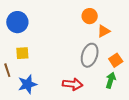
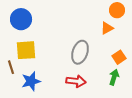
orange circle: (90, 16) -> (117, 10), moved
yellow square: (22, 53) -> (26, 50), size x1.5
gray ellipse: (90, 55) -> (80, 52), moved

